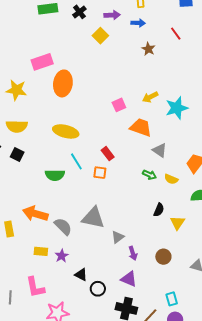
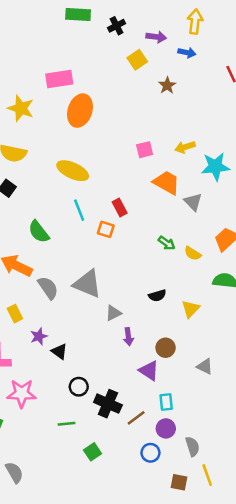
brown star: (148, 49) -> (167, 85), moved
gray triangle: (160, 150) -> (193, 202), moved
green semicircle: (55, 175) -> (39, 232), moved, turned 42
black semicircle: (159, 210) -> (157, 296), moved, turned 40
yellow rectangle: (41, 251) -> (15, 314), turned 48
purple star: (62, 256) -> (39, 336), moved
purple triangle: (129, 279) -> (149, 371), moved
black circle: (98, 289) -> (79, 387), moved

